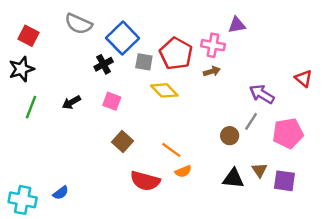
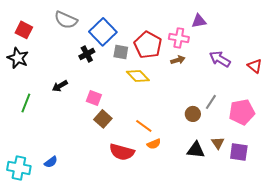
black star: (21, 69) -> (18, 58), turned -30
purple arrow: (262, 94) -> (220, 59), moved
pink square: (112, 101) -> (94, 98), moved
green line: (31, 107) -> (26, 103), moved

